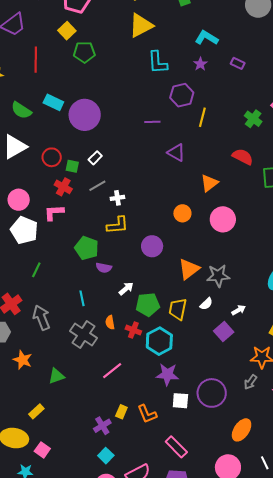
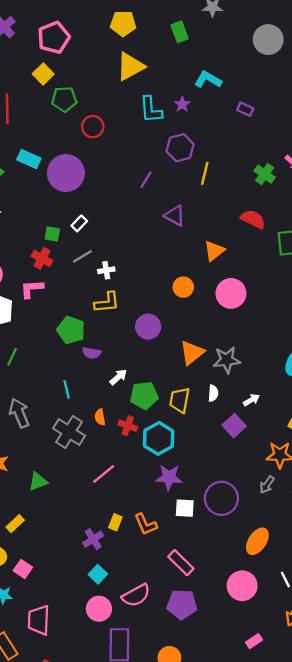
purple star: (200, 64) -> (182, 104), moved
purple line: (152, 122) -> (146, 180), turned -56
red circle: (52, 157) -> (93, 127), moved
white semicircle: (206, 304) -> (213, 393), turned -40

